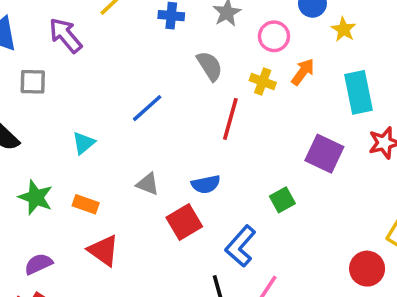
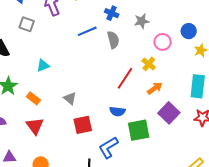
gray semicircle: (210, 66) -> (113, 40), moved
orange arrow: (303, 72) -> (155, 88), moved
blue line: (147, 108) -> (87, 31), moved
blue semicircle: (206, 184) -> (117, 111), moved
green square: (282, 200) -> (139, 130), size x1.6

